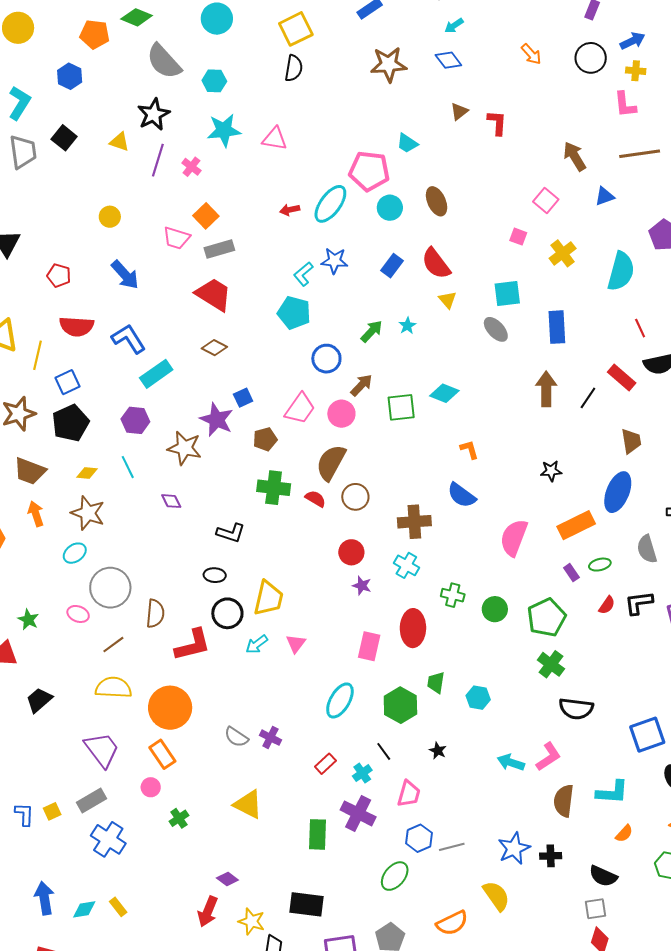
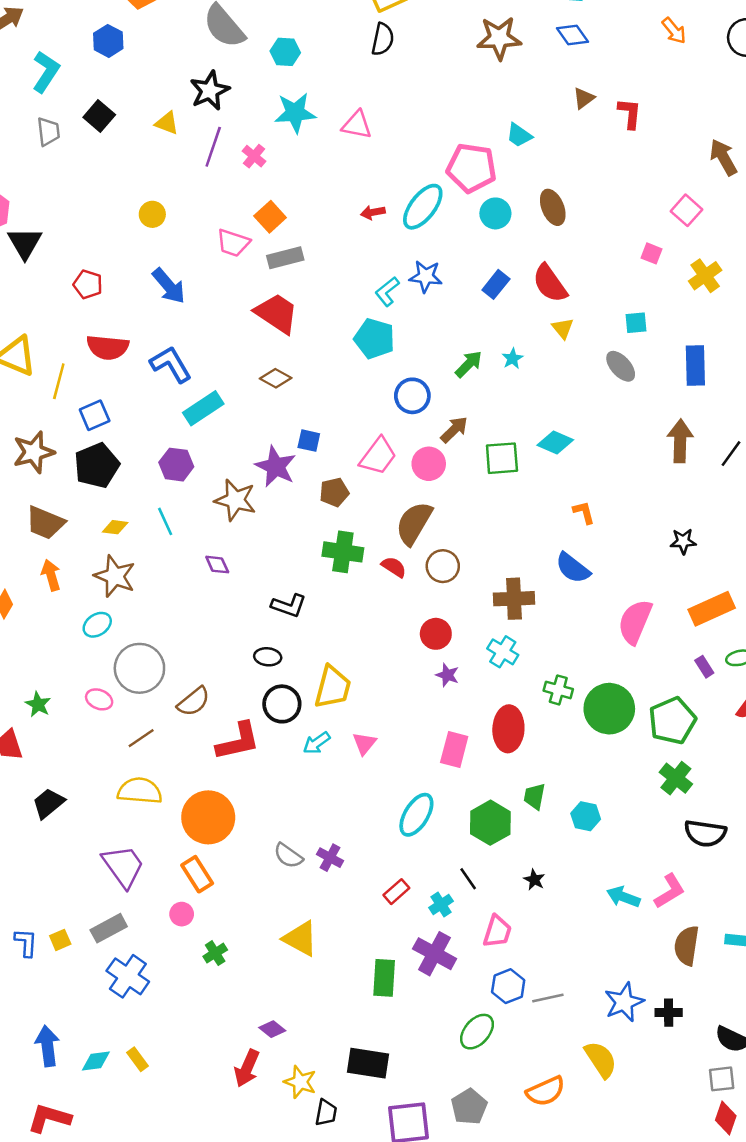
gray trapezoid: (23, 152) -> (48, 132), size x0.7
cyan square: (507, 293) -> (636, 323), size x0.7
blue square: (243, 398) -> (309, 441), turned 36
green circle: (495, 609) -> (609, 709), size x1.6
brown semicircle: (155, 613) -> (194, 702), turned 44

